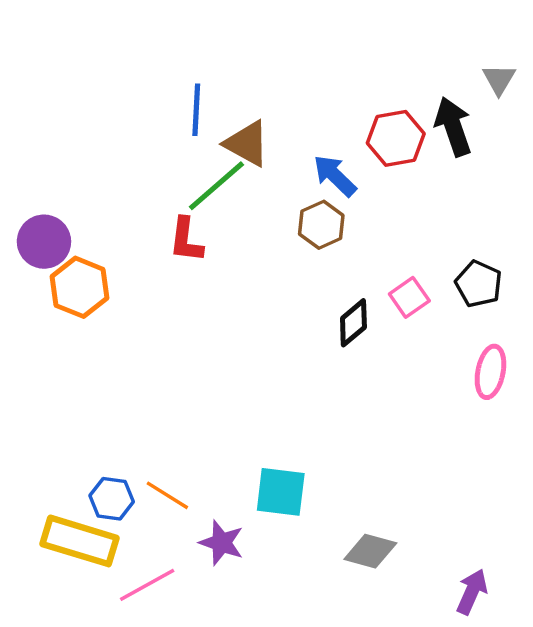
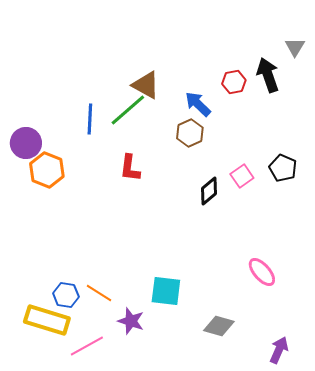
blue line: (196, 110) -> (90, 119), moved
red hexagon: (396, 138) -> (234, 82), size x0.7
red L-shape: (186, 240) -> (130, 168), moved
pink ellipse: (490, 372) -> (262, 272), moved, turned -52

